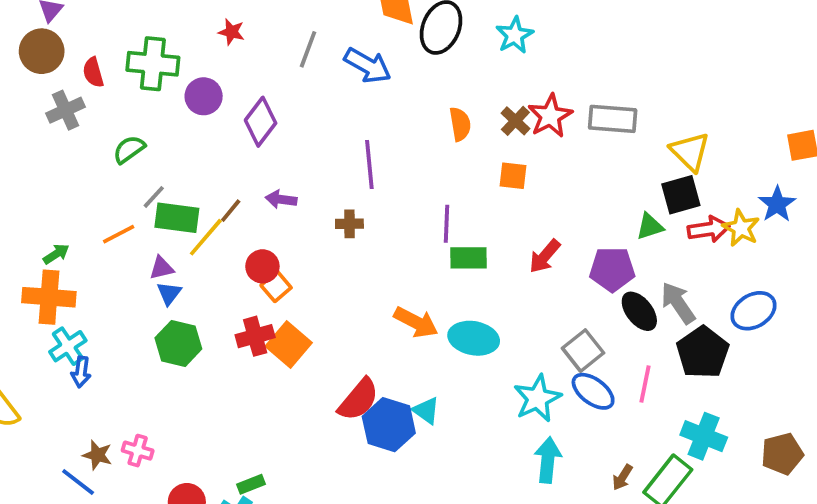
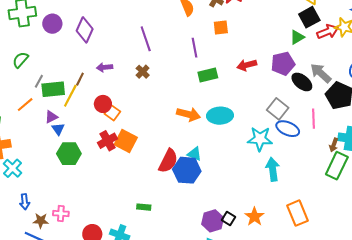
brown cross: (349, 224) -> (143, 72), turned -32
purple line: (446, 224) -> (195, 48), moved
red arrow: (545, 256) -> (247, 65), turned 48
blue arrow: (81, 372) -> (25, 202), moved
cyan star: (537, 398) -> (260, 139), turned -30
cyan triangle: (426, 411) -> (194, 154), moved
brown arrow: (622, 477) -> (334, 145), moved
green rectangle: (251, 484) -> (144, 207), moved, turned 40

